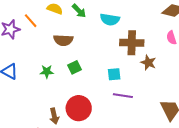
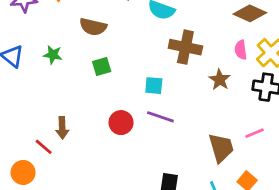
brown star: (148, 63) -> (220, 80), moved
green star: (47, 72) -> (53, 55), moved
red circle: (79, 108) -> (121, 123), moved, size x0.7

